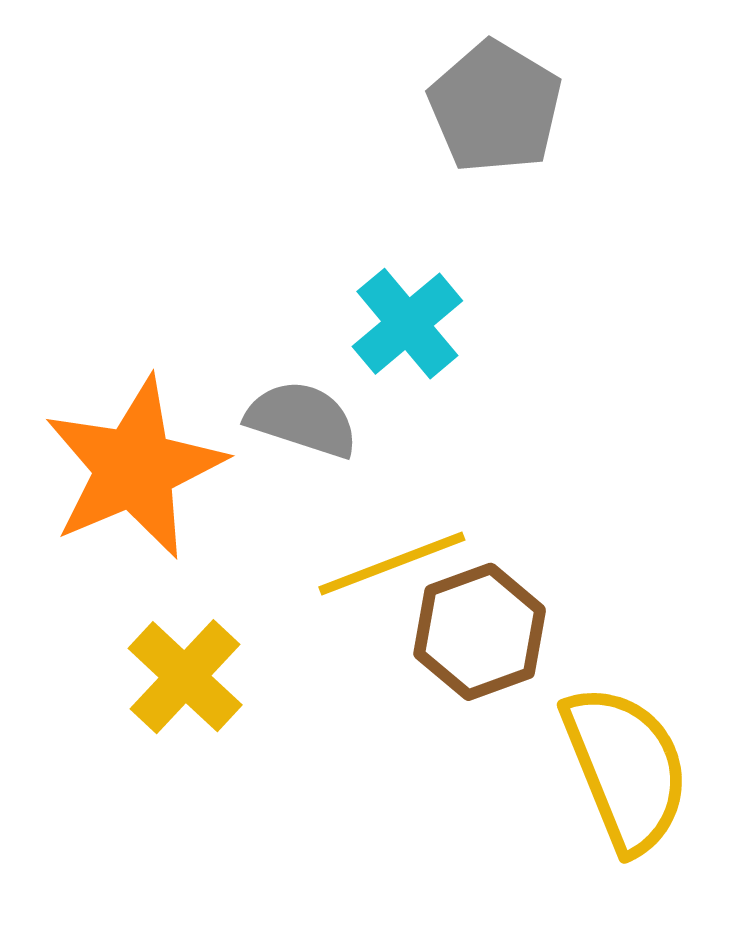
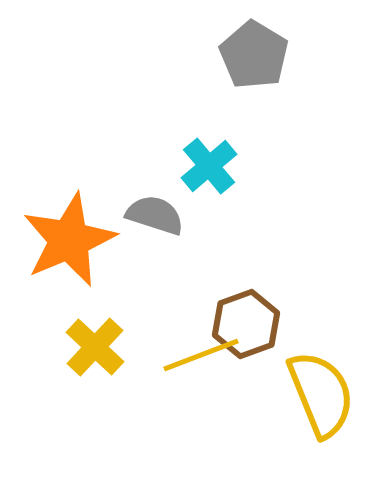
yellow line: (392, 564) -> (201, 355), moved

